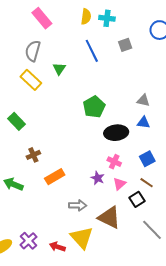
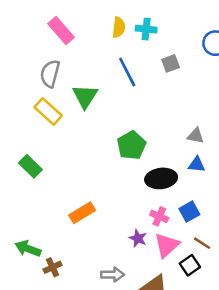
green triangle: (59, 69) -> (85, 96), size x1.5
brown cross: (33, 155) -> (53, 267), moved
blue square: (147, 159) -> (189, 212), moved
orange rectangle: (55, 177) -> (82, 213), moved
pink triangle: (119, 184) -> (167, 245), size x1.5

